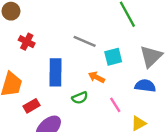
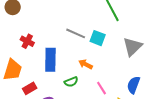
red cross: (27, 42) -> (27, 41), moved
cyan square: (113, 57) -> (98, 38), moved, turned 35
blue semicircle: (145, 86) -> (133, 85), moved, turned -78

